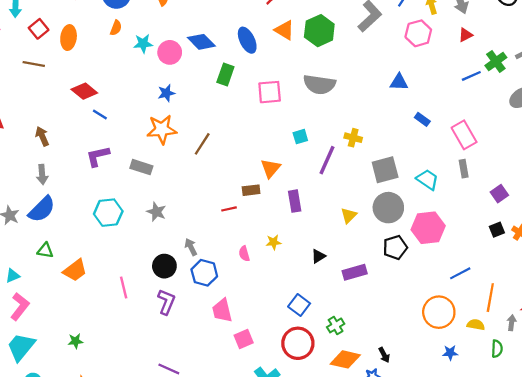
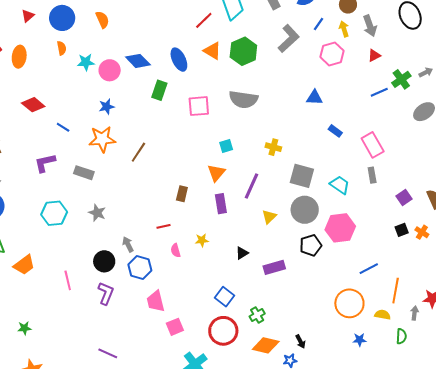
orange semicircle: (116, 28) -> (62, 48), turned -32
blue line: (100, 115) -> (63, 127), moved
purple line: (327, 160) -> (252, 186), moved
orange triangle: (271, 168) -> (216, 173), moved
gray square: (385, 170) -> (302, 176), turned 30
brown rectangle: (251, 190) -> (182, 194), turned -70
red line: (229, 209) -> (164, 226), moved

